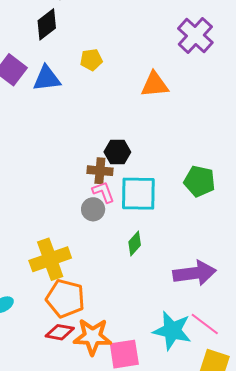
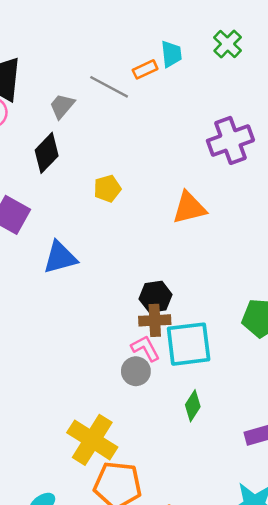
purple cross: (195, 35) -> (230, 140), turned 36
blue triangle: (47, 78) -> (60, 257), moved
brown cross: (100, 171) -> (155, 320), moved
yellow cross: (50, 259) -> (92, 440), turned -30

